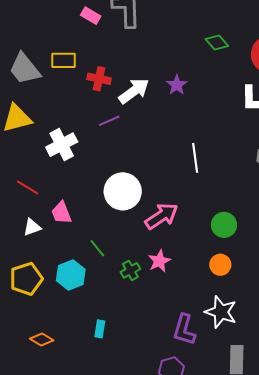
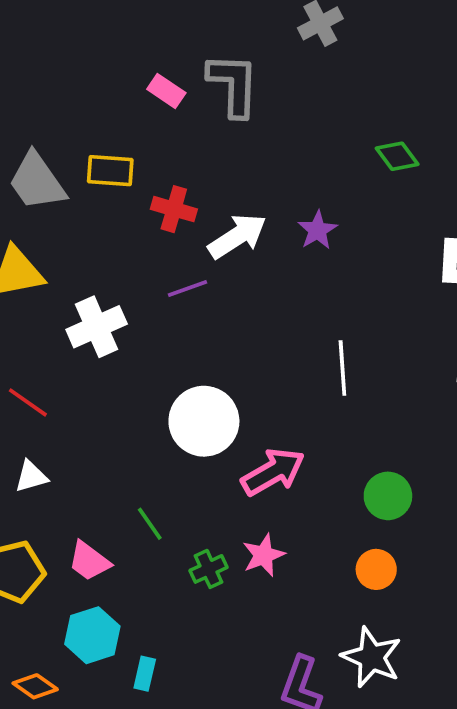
pink trapezoid: (61, 213) -> (89, 561), moved, turned -35
cyan hexagon: (71, 275) -> (92, 635), moved

